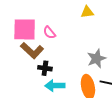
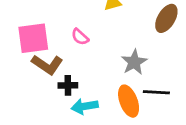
pink semicircle: (49, 33) -> (80, 37), moved

